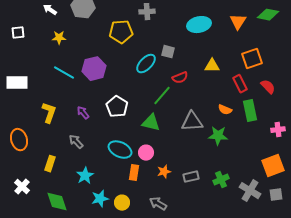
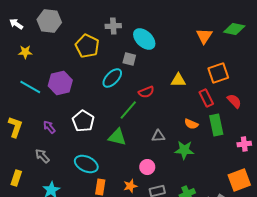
cyan ellipse: (199, 25) -> (144, 39), moved, turned 55
yellow pentagon: (121, 32) -> (87, 46), turned 30
gray square: (168, 52) -> (129, 59), moved
gray triangle: (192, 122) -> (158, 136), size x0.6
pink circle: (146, 153) -> (147, 167), moved

